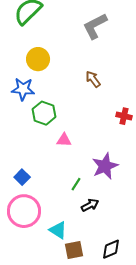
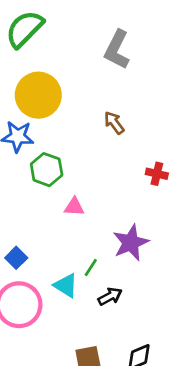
gray L-shape: (95, 26) -> (117, 50), turned -36
yellow circle: (38, 59) -> (38, 95), size x1.4
cyan triangle: (58, 230) -> (66, 285), moved

